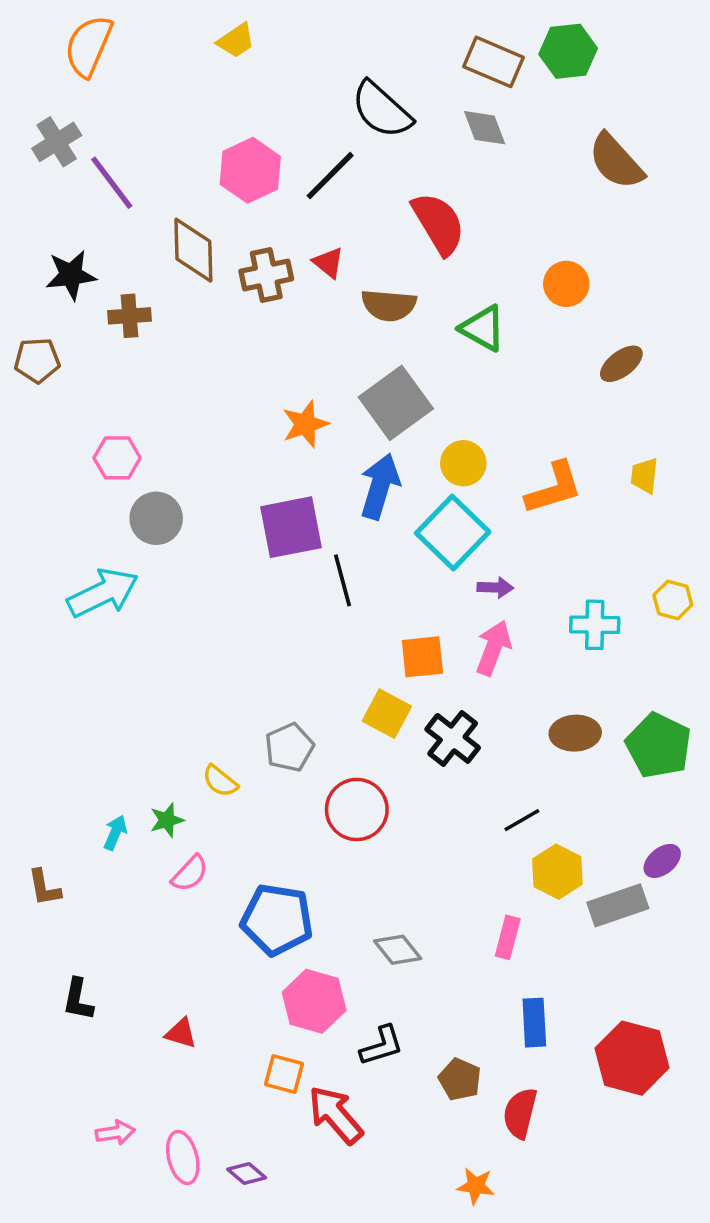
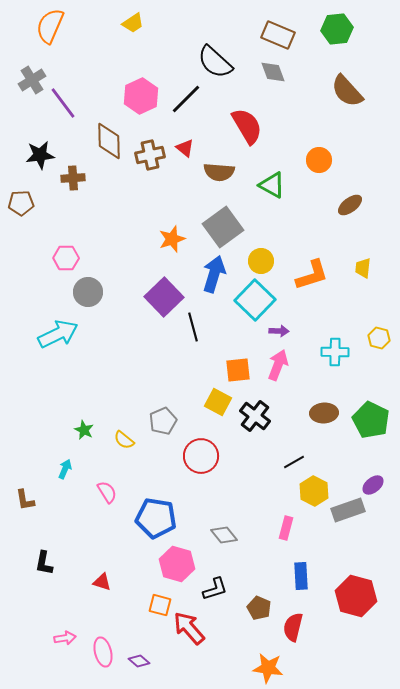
green hexagon: (568, 51) -> (337, 29), moved
purple square: (291, 527) -> (164, 297), turned -33
green star: (167, 820) -> (84, 430), moved, turned -30
pink semicircle: (190, 873) -> (107, 492), turned -75
orange star: (476, 1186) -> (268, 668), size x1.4

